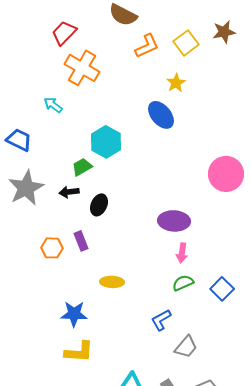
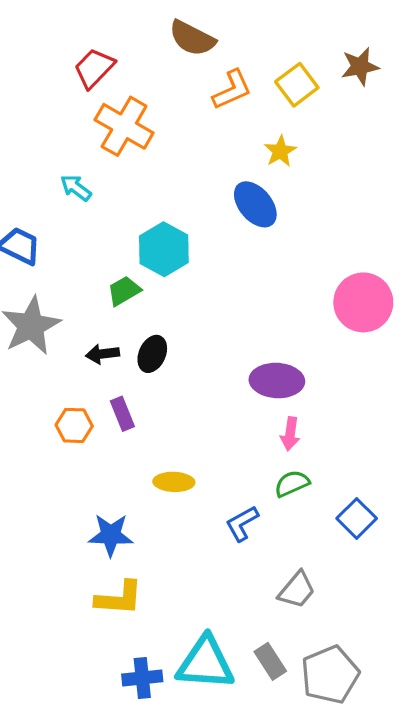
black arrow: (69, 192) -> (102, 354), moved
blue square: (222, 289) -> (357, 518), moved
blue L-shape: (161, 320) -> (242, 523), moved

